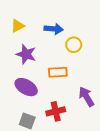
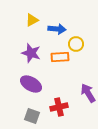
yellow triangle: (18, 26) -> (32, 20), moved
orange rectangle: (58, 72) -> (60, 57), moved

